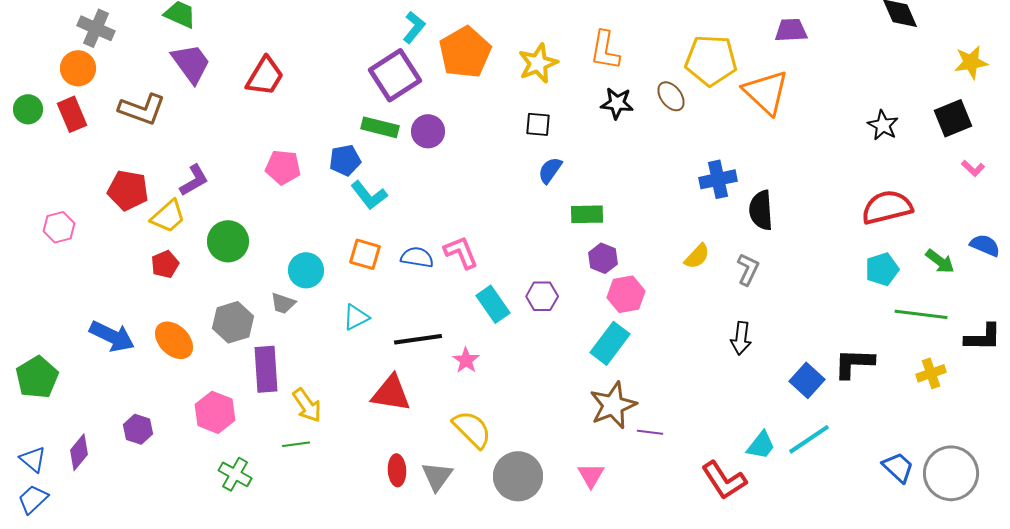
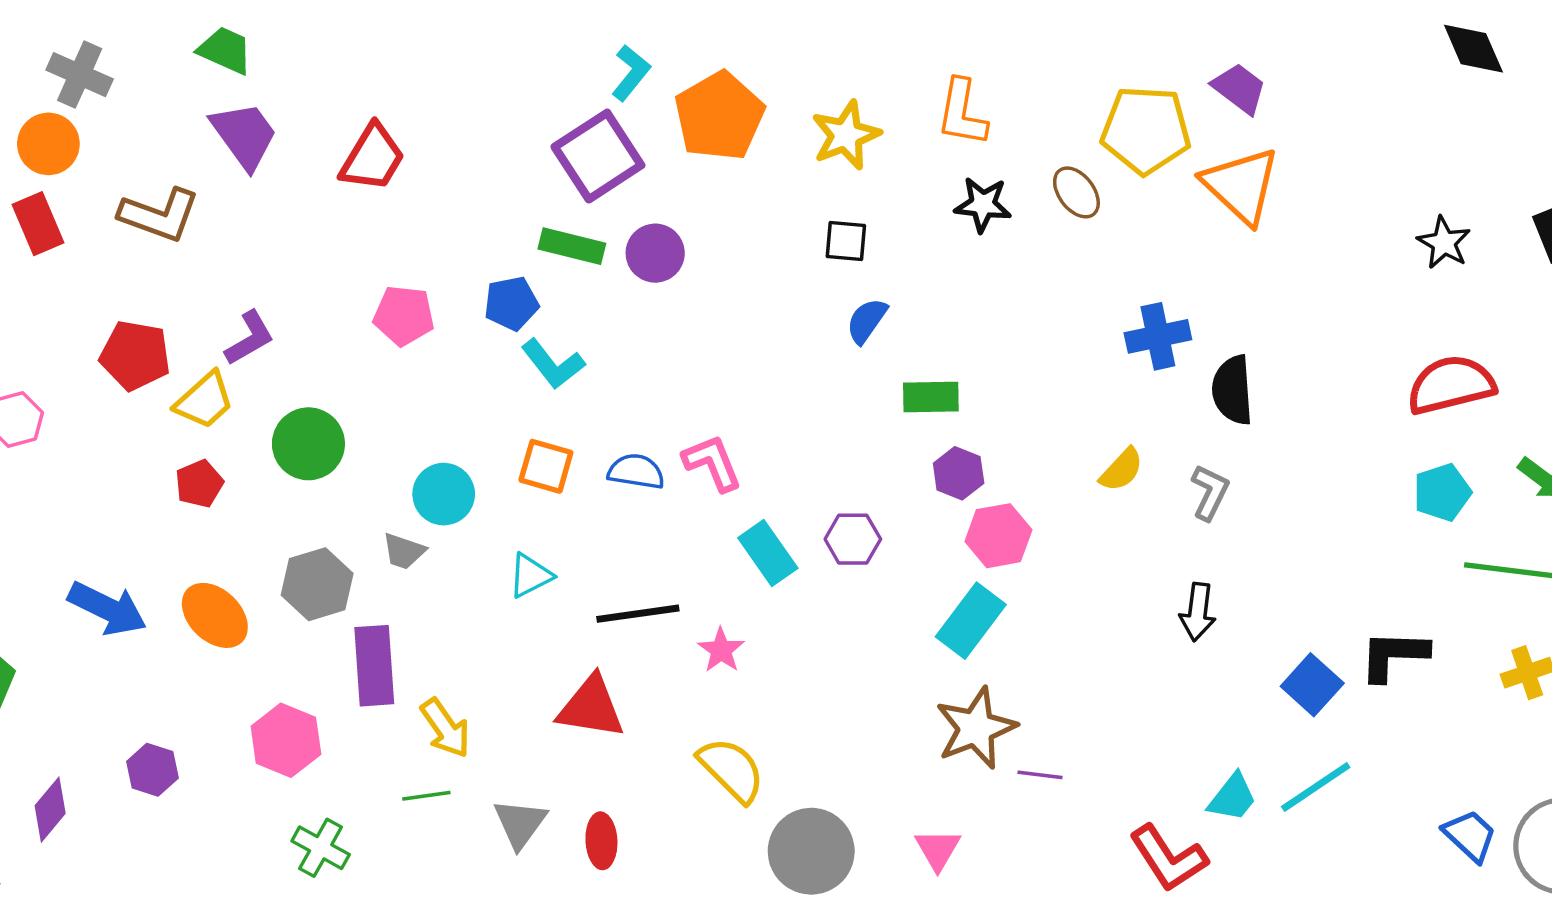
purple trapezoid: (791, 30) -> (1239, 88), moved, turned 40
gray triangle: (437, 476) -> (520, 823), moved

